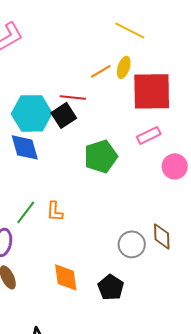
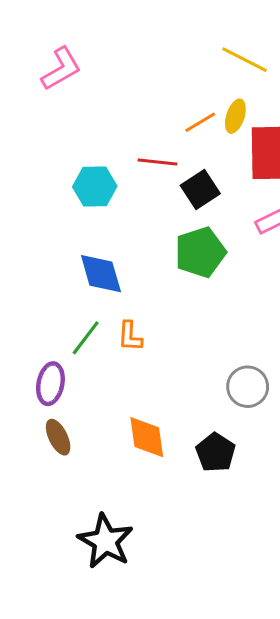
cyan hexagon: (32, 113) -> (95, 186), size x0.7
black square: (64, 115) -> (200, 190), moved
blue diamond: (25, 147) -> (101, 274), moved

